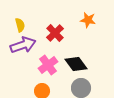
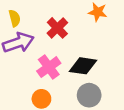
black diamond: (76, 64) -> (83, 66), turned -45

